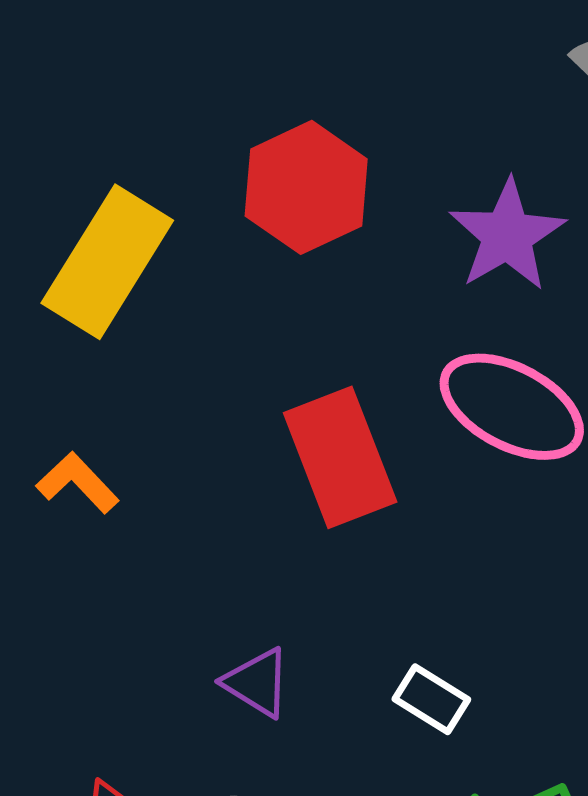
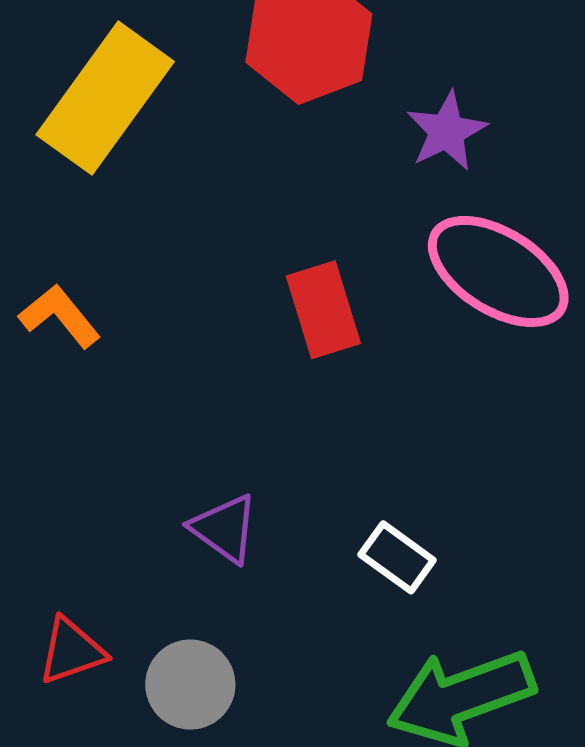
purple star: (507, 235) -> (447, 131), moved, size x0.7
red rectangle: (340, 457) -> (323, 310), size x0.7

